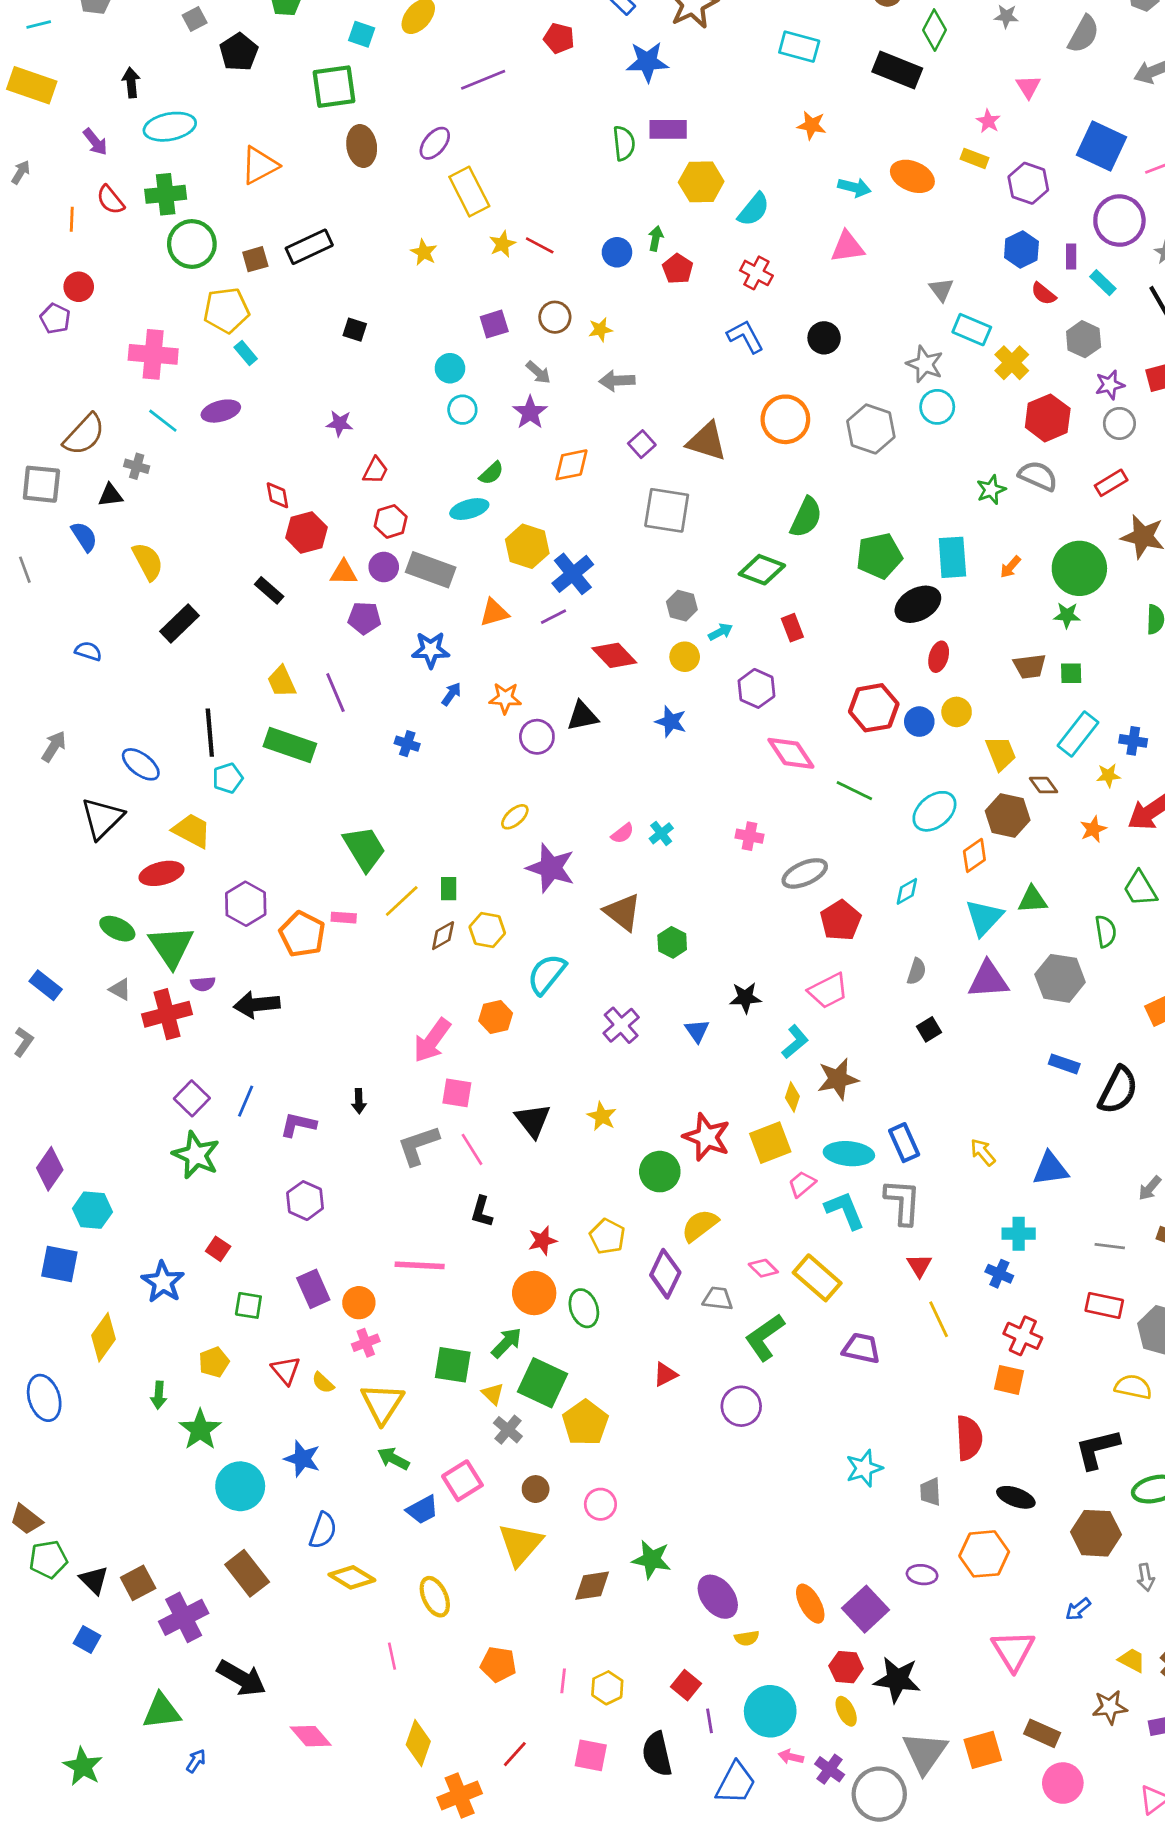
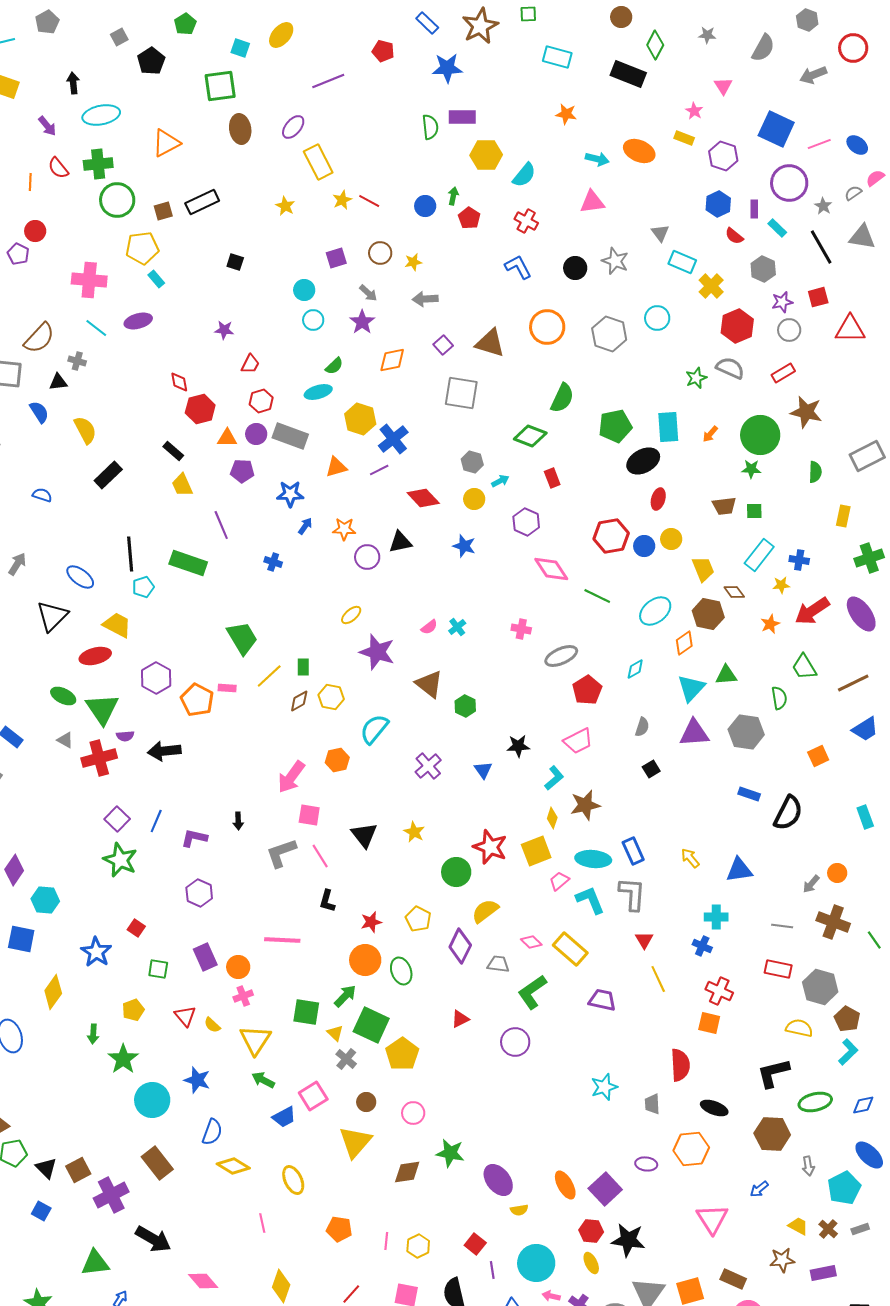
gray star: (925, 364) -> (615, 261), moved
yellow trapezoid: (282, 682) -> (182, 485), moved

